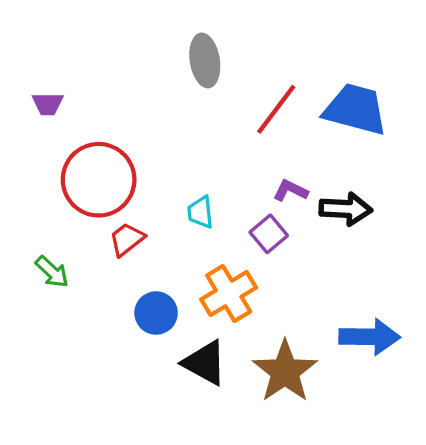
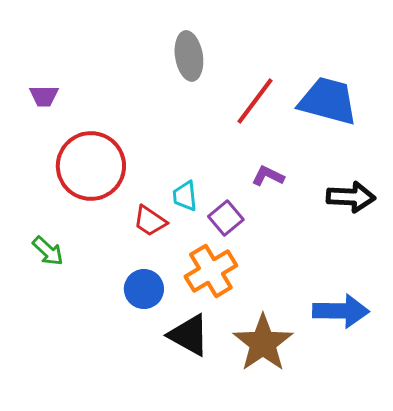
black arrow: (346, 209) -> (351, 197), moved
purple square: (269, 234) -> (226, 218), moved
red trapezoid: (127, 239) -> (150, 221), moved, turned -108

